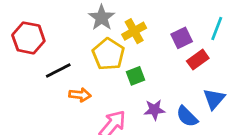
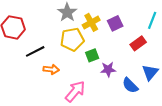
purple square: (182, 38) -> (115, 23), moved
yellow pentagon: (108, 54) -> (72, 39), turned 30
purple star: (154, 110) -> (108, 69), moved

